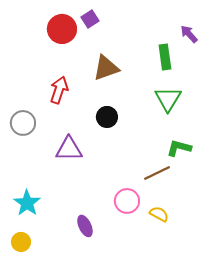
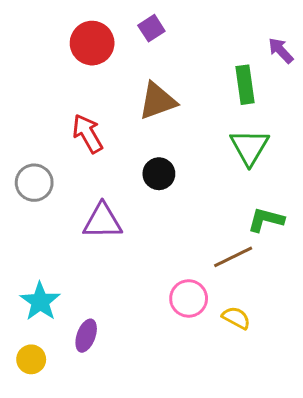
purple square: (90, 19) -> (151, 28), moved
red arrow: (59, 90) -> (88, 134), turned -48
purple ellipse: (85, 226) -> (86, 336), moved, turned 45

